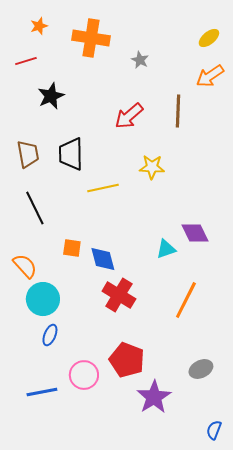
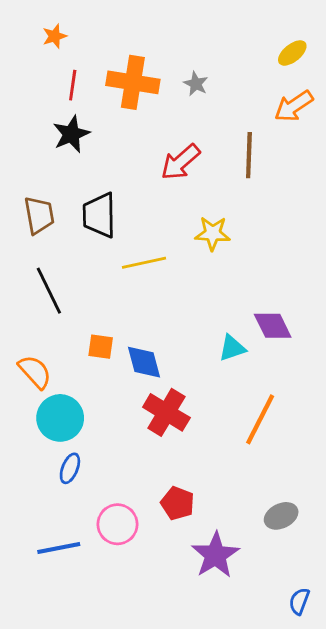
orange cross: (91, 38) -> (133, 82), moved
red line: (26, 61) -> (73, 85), moved, turned -65
red pentagon: (127, 360) -> (178, 503), size x0.7

